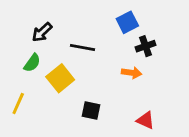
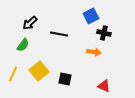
black cross: (146, 46) -> (104, 33), turned 32
yellow square: (60, 78) -> (39, 71), moved

